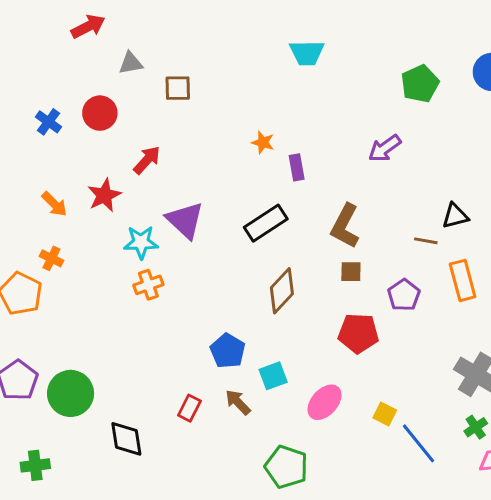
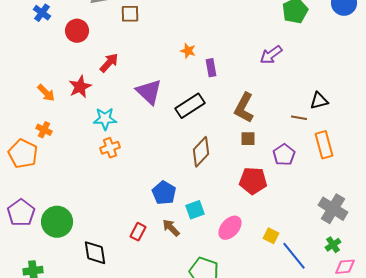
blue cross: (49, 122) -> (42, 13), moved
purple triangle: (185, 220) -> (149, 92), moved

